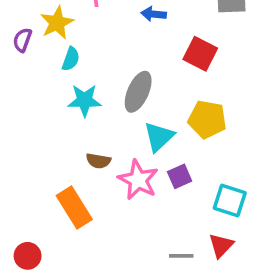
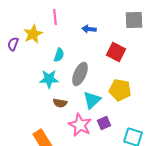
cyan semicircle: (71, 59) -> (59, 55), moved
brown semicircle: (98, 161) -> (60, 103), moved

